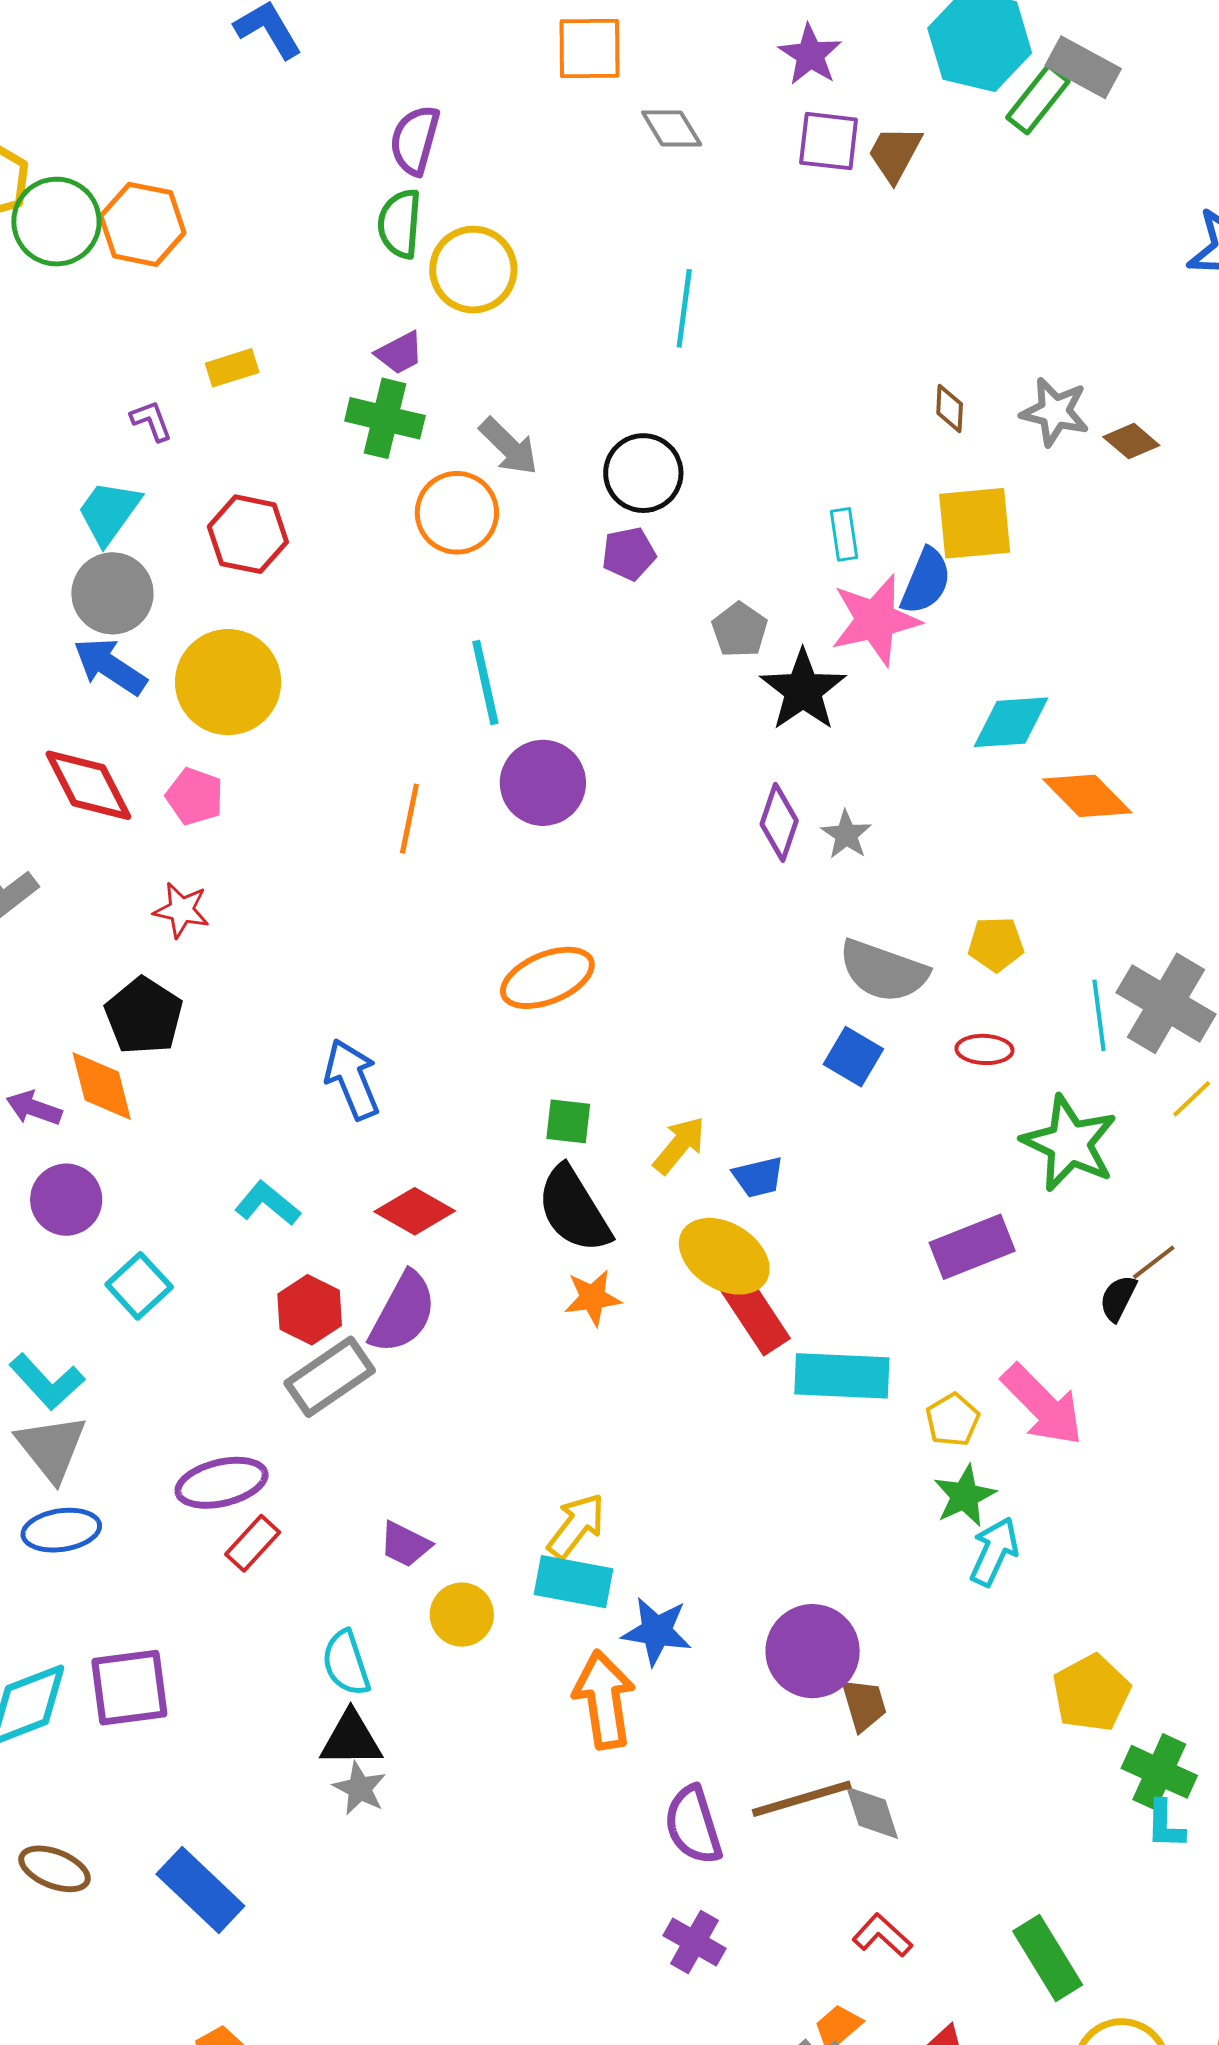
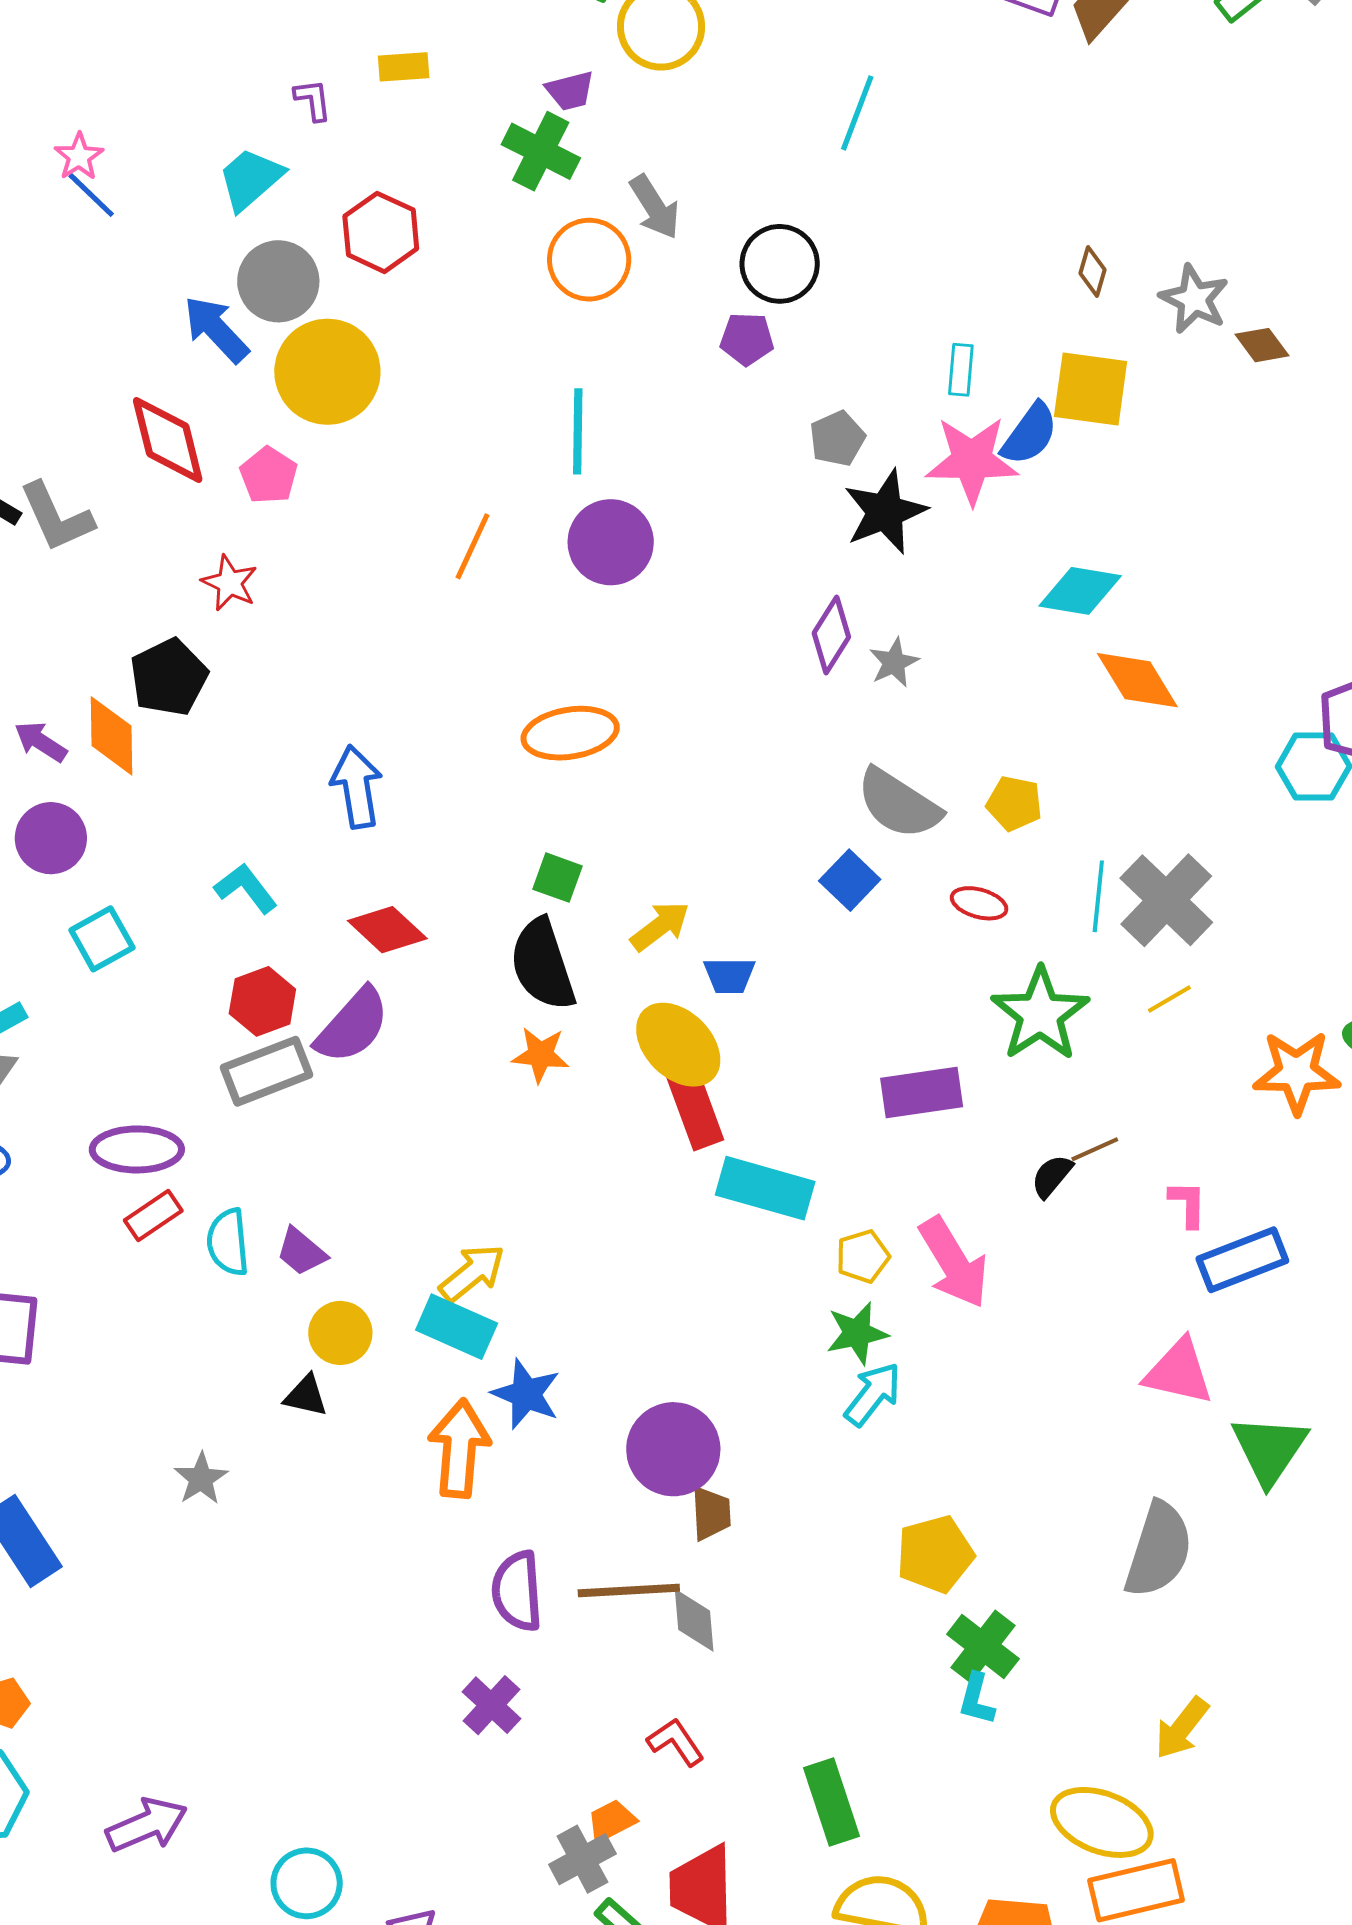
gray circle: (112, 593) -> (278, 281), moved
cyan semicircle: (346, 1663) -> (228, 1242), moved
black triangle: (351, 1739) -> (306, 1396), moved, size x0.7

